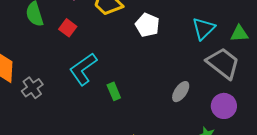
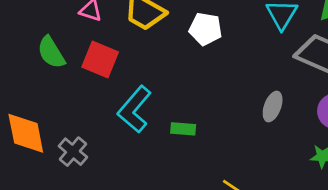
red square: (68, 28) -> (100, 60), size x1.5
green rectangle: (114, 91) -> (183, 129), turned -48

